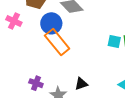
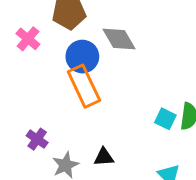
cyan square: (114, 41) -> (165, 119), moved

